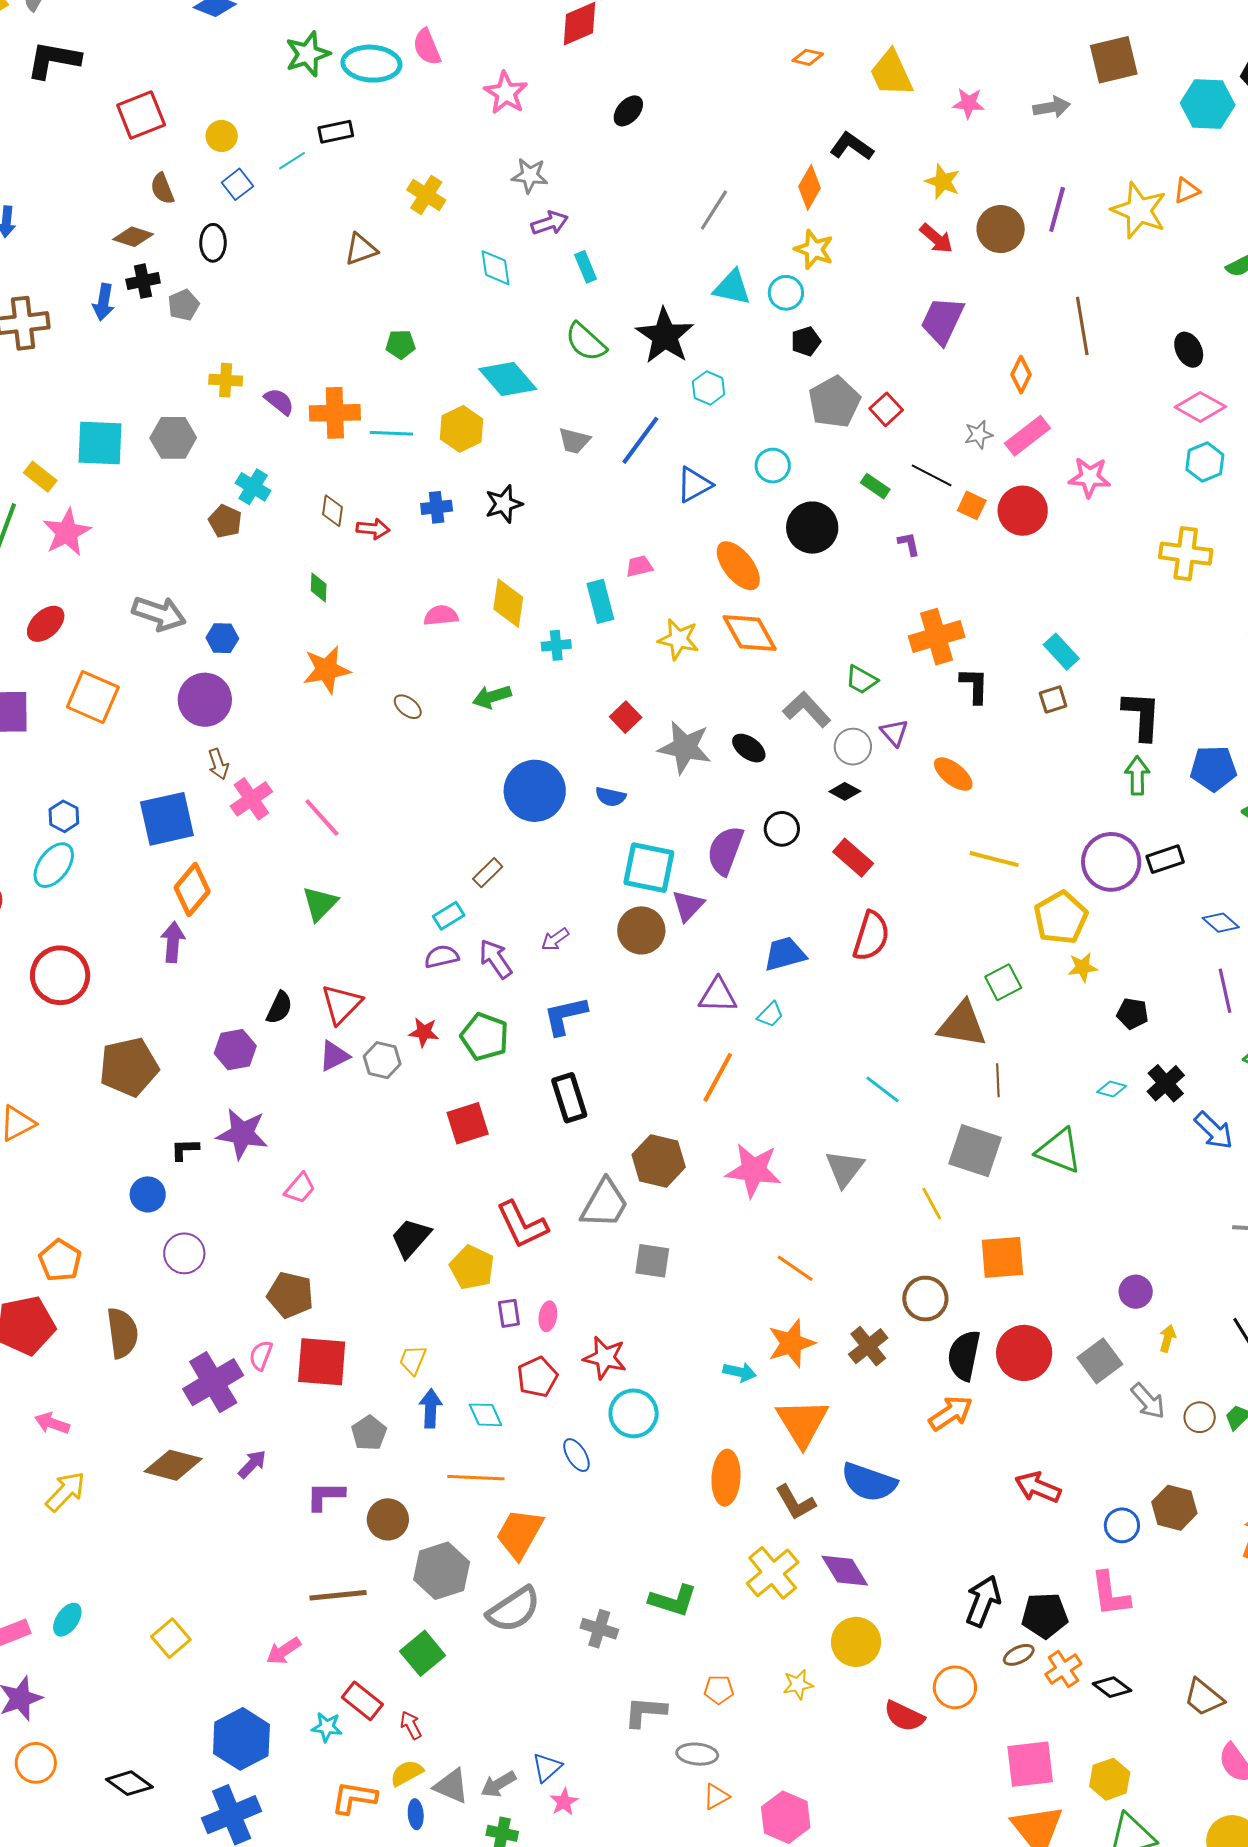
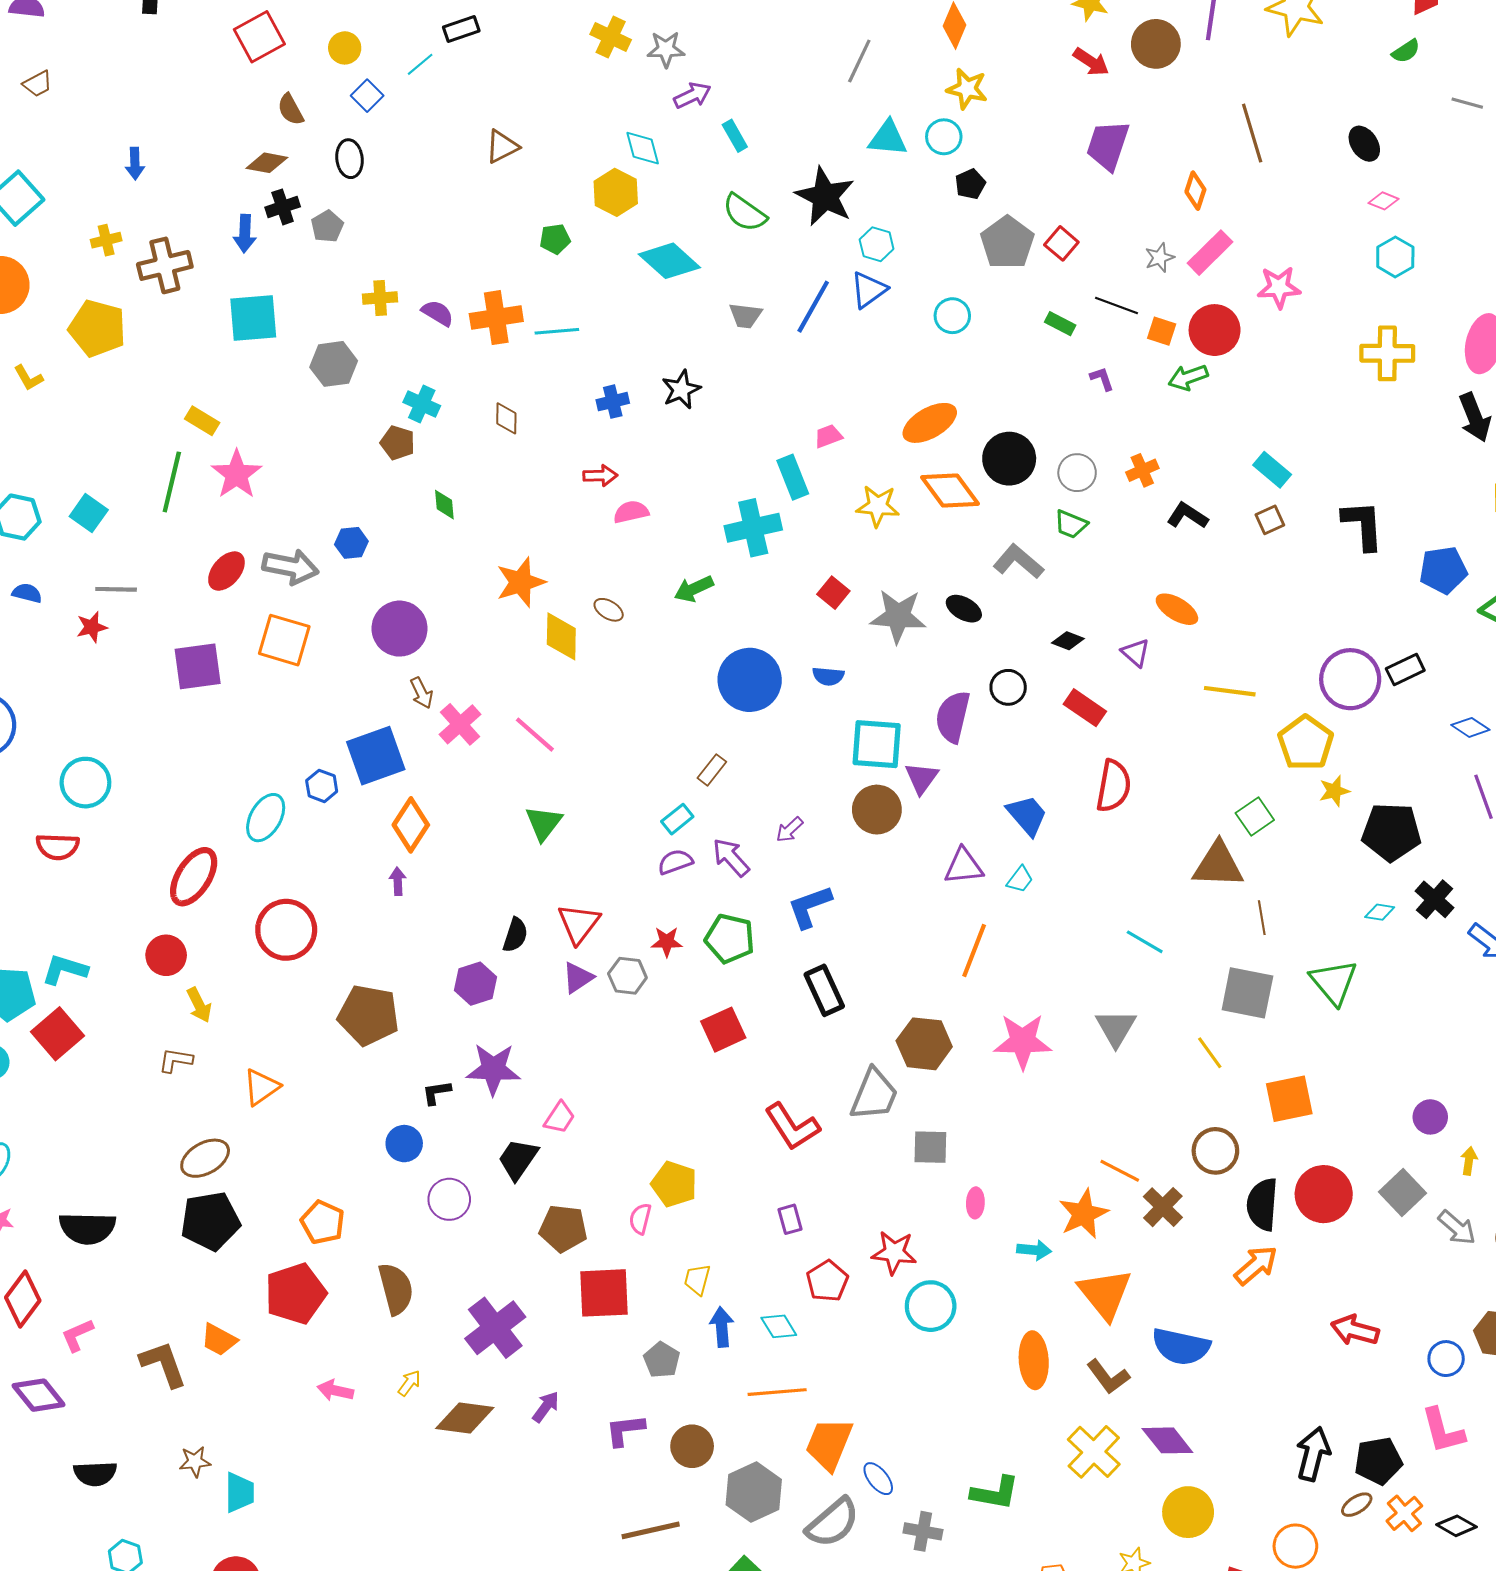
yellow cross: (426, 195) -> (611, 37), moved
pink diamond: (1200, 407) -> (1384, 201), size x0.6
yellow hexagon: (462, 429) -> (616, 192), moved
cyan square: (100, 443) -> (253, 318), moved
blue triangle: (694, 485) -> (869, 290), moved
black circle: (812, 528) -> (1009, 459), moved
red arrow: (373, 529) -> (600, 476), moved
orange ellipse: (738, 566) -> (930, 423), turned -74
green diamond: (319, 587) -> (444, 505), moved
yellow diamond: (508, 603) -> (561, 636), moved
gray arrow: (159, 614) -> (290, 567), moved
orange cross: (937, 637) -> (1142, 470), size x0.6
blue hexagon: (222, 638) -> (351, 543), moved
cyan cross: (556, 645) -> (753, 528), size x1.8
black L-shape: (974, 686) -> (1187, 516), turned -51
purple triangle: (894, 733) -> (1136, 653), moved
gray circle: (853, 747) -> (1077, 473), moved
green arrow: (1137, 776) -> (1188, 377), moved, turned -102
blue hexagon: (64, 816) -> (322, 786), moved
purple arrow: (173, 942) -> (398, 881), size x0.7
blue trapezoid: (785, 954) -> (1027, 815), turned 72
black pentagon: (1132, 1013) -> (1391, 832), size x1.8
brown pentagon: (129, 1067) -> (368, 1015), turned 30
green triangle: (1059, 1151) -> (1334, 982), turned 36
black trapezoid: (411, 1238) -> (518, 1159), moved
yellow pentagon: (472, 1267) -> (674, 1184), moved
orange line: (795, 1268) -> (1120, 1171), moved
pink ellipse: (548, 1316) -> (975, 1203), moved
pink semicircle: (261, 1355) -> (640, 1219), moved
blue ellipse: (576, 1455) -> (878, 1479), moved
yellow arrow: (65, 1492) -> (409, 1383), moved, size x0.6

